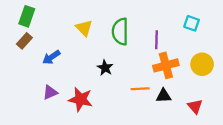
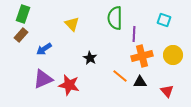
green semicircle: (120, 32) -> (115, 18), moved
orange line: (140, 89) -> (120, 76), turned 42
purple triangle: (50, 92) -> (43, 79), size x1.5

